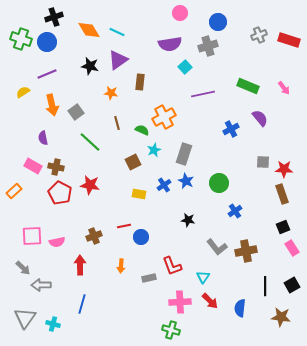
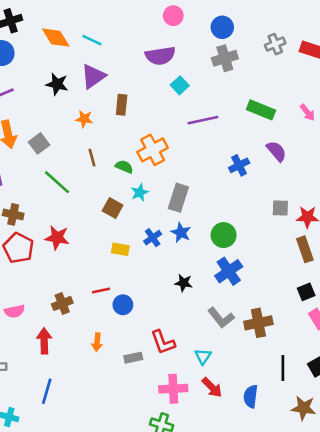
gray cross: (208, 46) -> (225, 58), moved
brown square: (133, 162) -> (113, 208), turned -35
blue cross: (235, 211) -> (229, 271), moved, size x1.5

